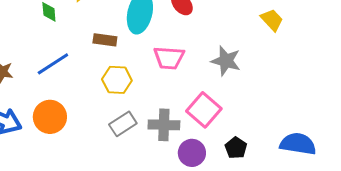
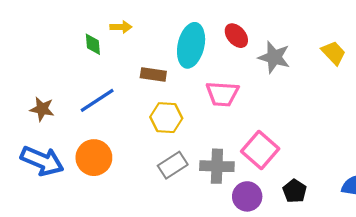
gray star: (226, 61) -> (274, 57), moved

